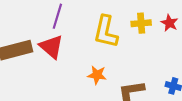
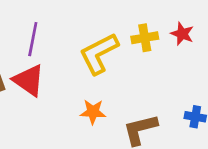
yellow L-shape: (106, 32) -> (99, 53), turned 56

